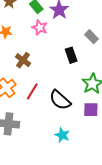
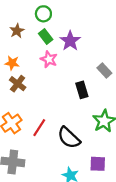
brown cross: (23, 60) -> (18, 84), moved
purple square: (91, 110) -> (98, 164), moved

